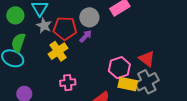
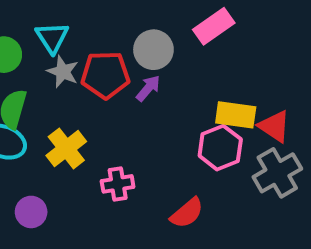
yellow cross: (58, 51) -> (66, 149), moved
yellow rectangle: (128, 84) -> (236, 115), moved

